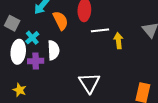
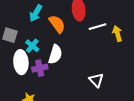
white semicircle: (53, 50) -> (55, 54), turned 30
white triangle: (89, 83) -> (96, 80), size x0.7

